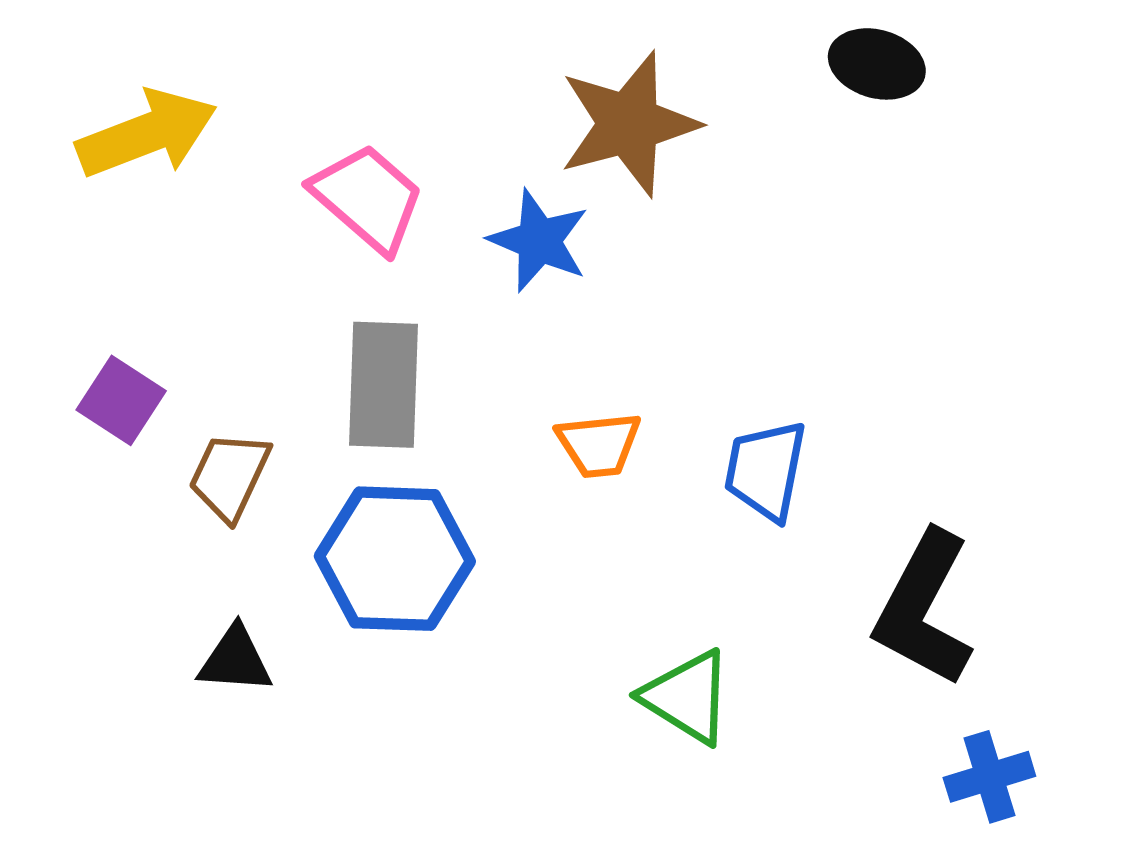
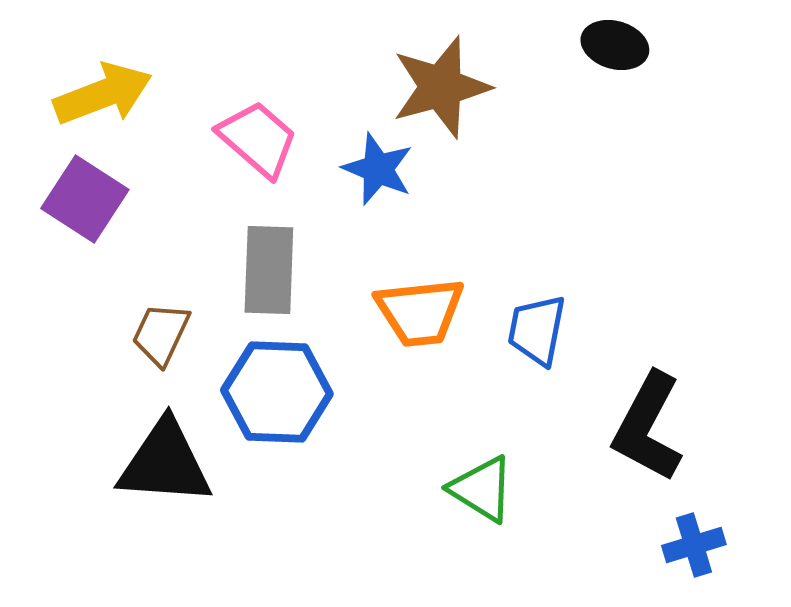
purple square: (121, 400) -> (85, 199), moved, size x1.4
orange trapezoid: (599, 445) -> (420, 312), size x1.5
black triangle: (235, 660) -> (165, 463), size x1.8

